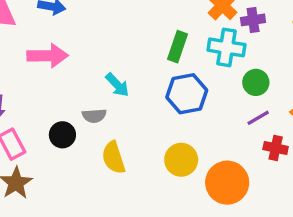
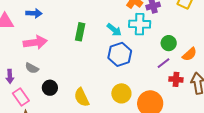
green rectangle: (177, 47) -> (80, 32), moved
green circle: (256, 82) -> (169, 43), moved
cyan arrow: (117, 85) -> (114, 30), moved
gray semicircle: (94, 116) -> (32, 68), moved, turned 40

